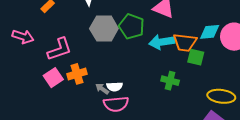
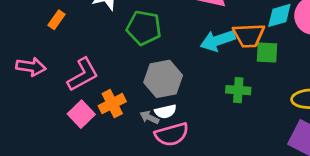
green pentagon: (132, 26) -> (144, 28), moved
gray hexagon: (104, 28) -> (163, 79), moved

